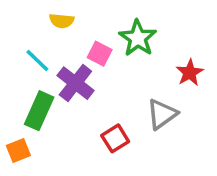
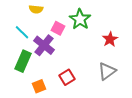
gray triangle: (162, 114) -> (107, 71), moved
orange square: (18, 151) -> (39, 86), moved

